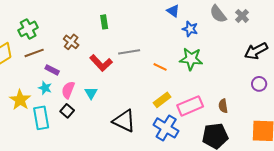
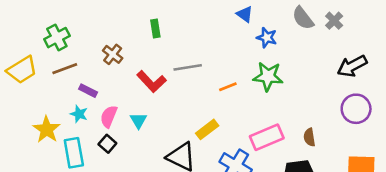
orange line: (160, 67) -> (228, 87), turned -48
purple circle: (259, 84) -> (356, 109), size x1.5
yellow rectangle: (162, 100) -> (207, 129), moved

